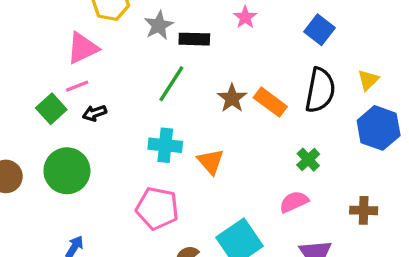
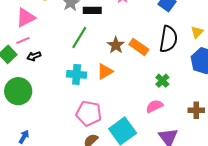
orange triangle: (211, 162) -> (105, 71), moved, turned 42
pink pentagon: (157, 208) -> (89, 113), moved

